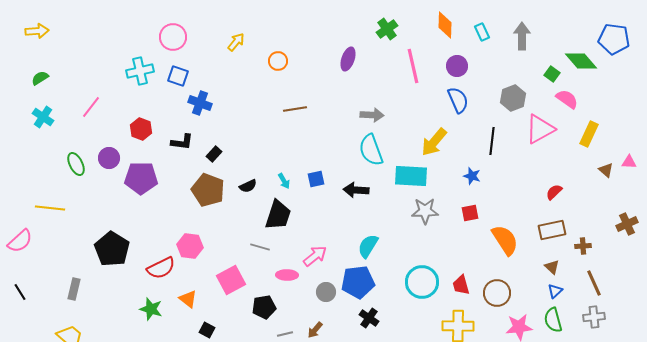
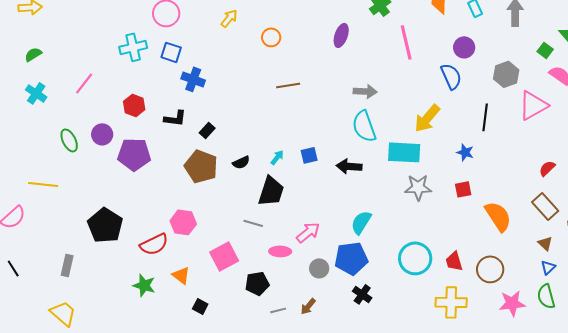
purple circle: (457, 66) -> (464, 47), moved
cyan arrow: (284, 181) -> (277, 157), turned -112
brown rectangle: (552, 230) -> (545, 206), turned 60

